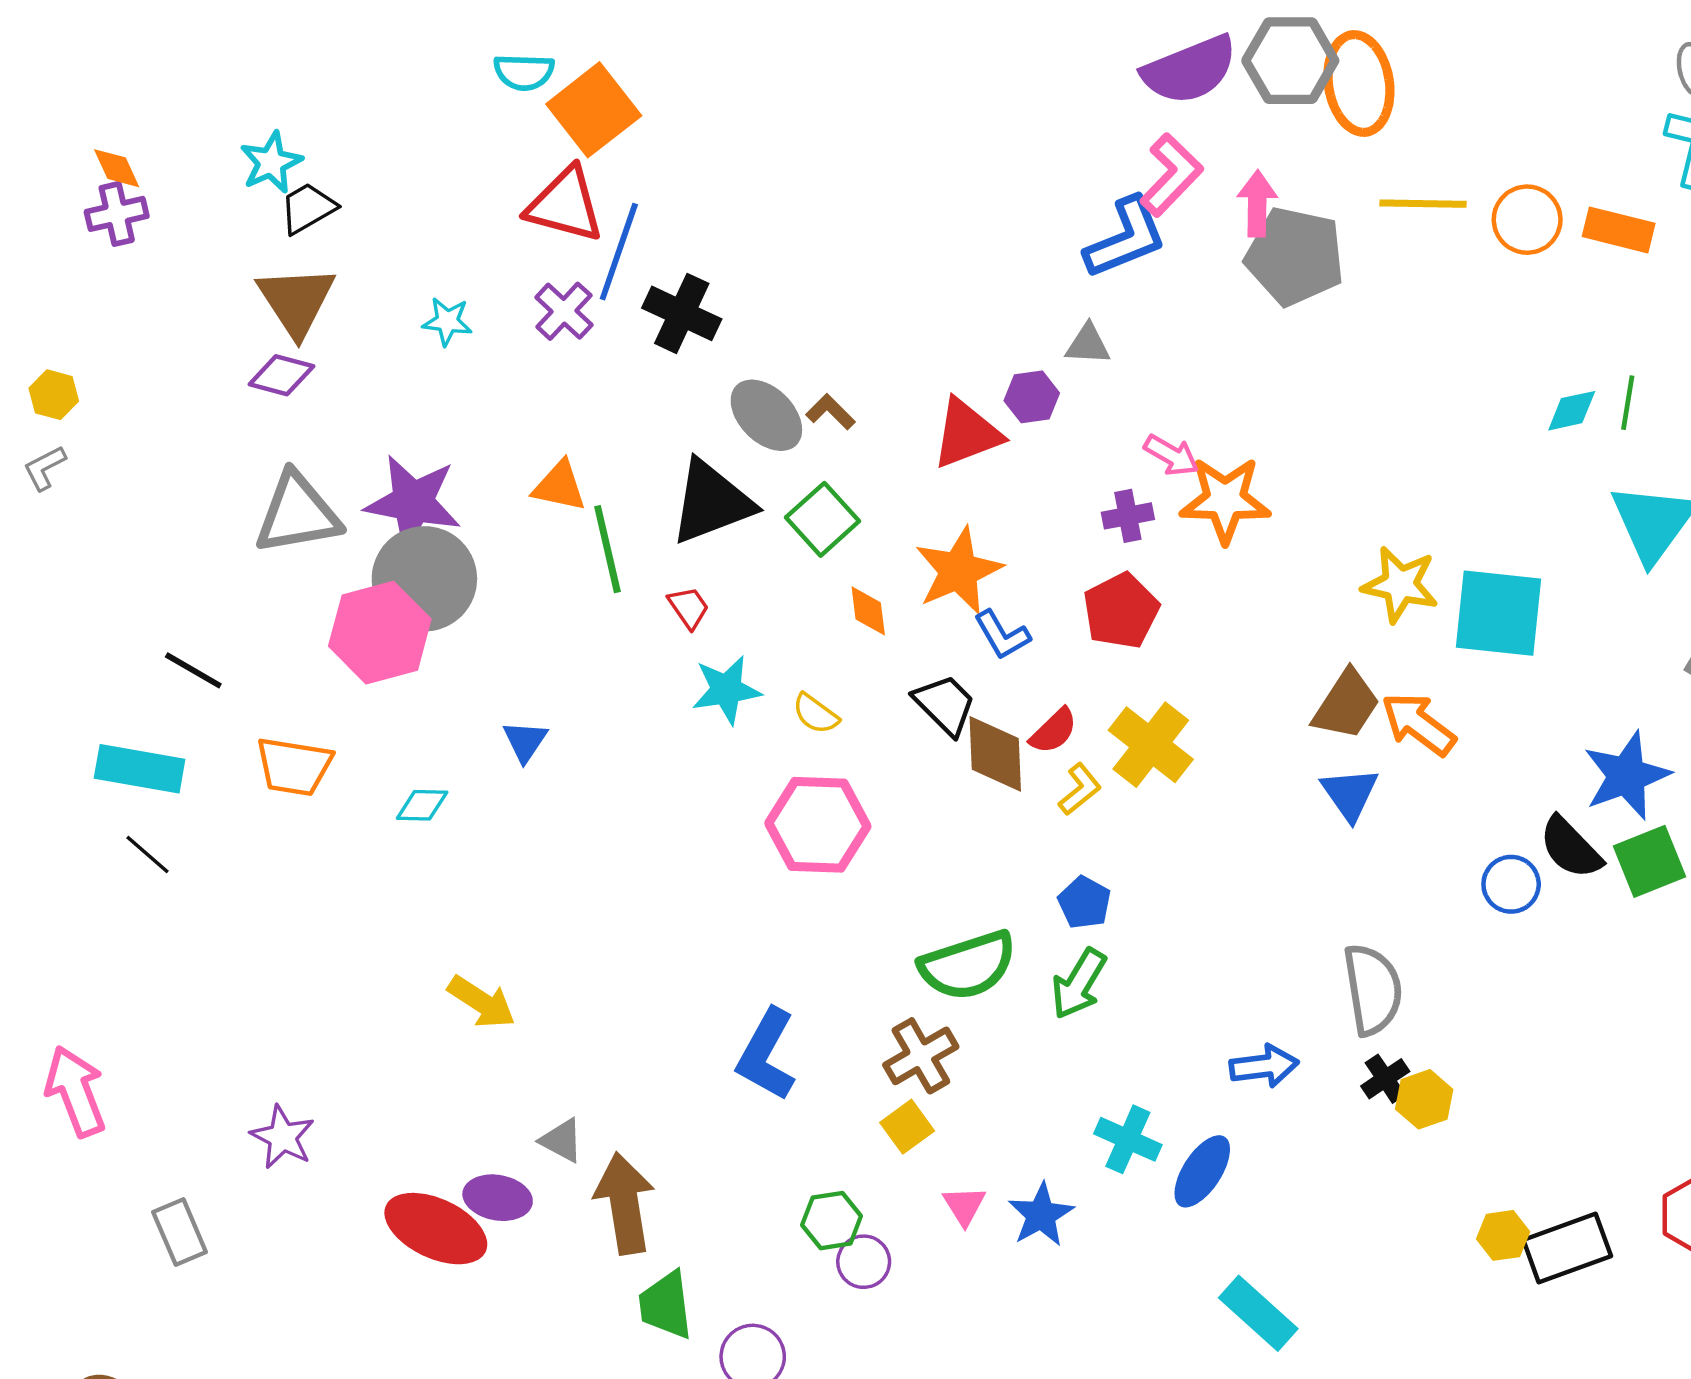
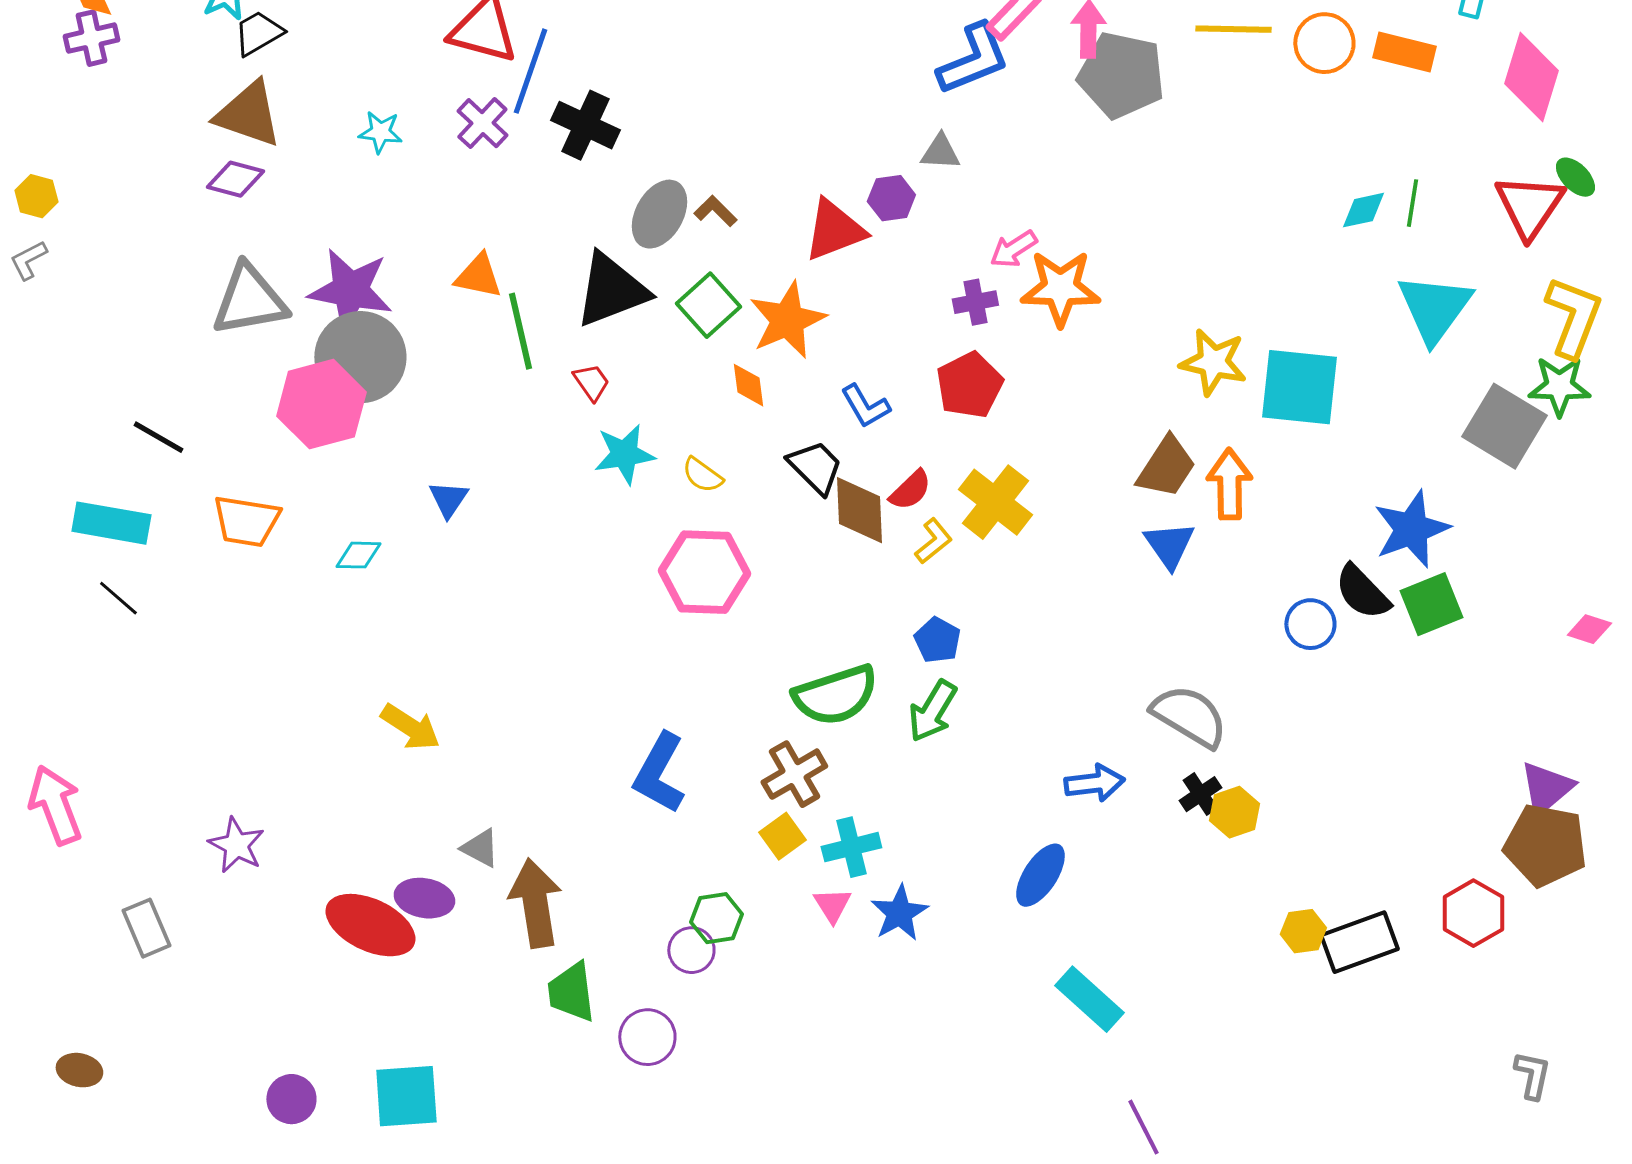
brown triangle: (296, 301) -> (248, 114), turned -38
gray ellipse: (766, 415) -> (659, 214), turned 74
pink arrow: (1171, 455) -> (1013, 249), turned 117
orange star: (959, 571) -> (787, 320), moved
orange arrow: (1418, 724) -> (1229, 484), turned 52
gray semicircle: (1373, 989) -> (1189, 716), turned -50
cyan cross: (1128, 1139) -> (851, 847), moved, turned -38
purple circle: (864, 1262) -> (691, 950), moved

